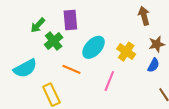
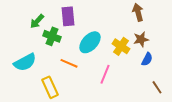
green cross: (54, 41) -> (52, 36), turned -30
brown star: (157, 44) -> (141, 39), moved

